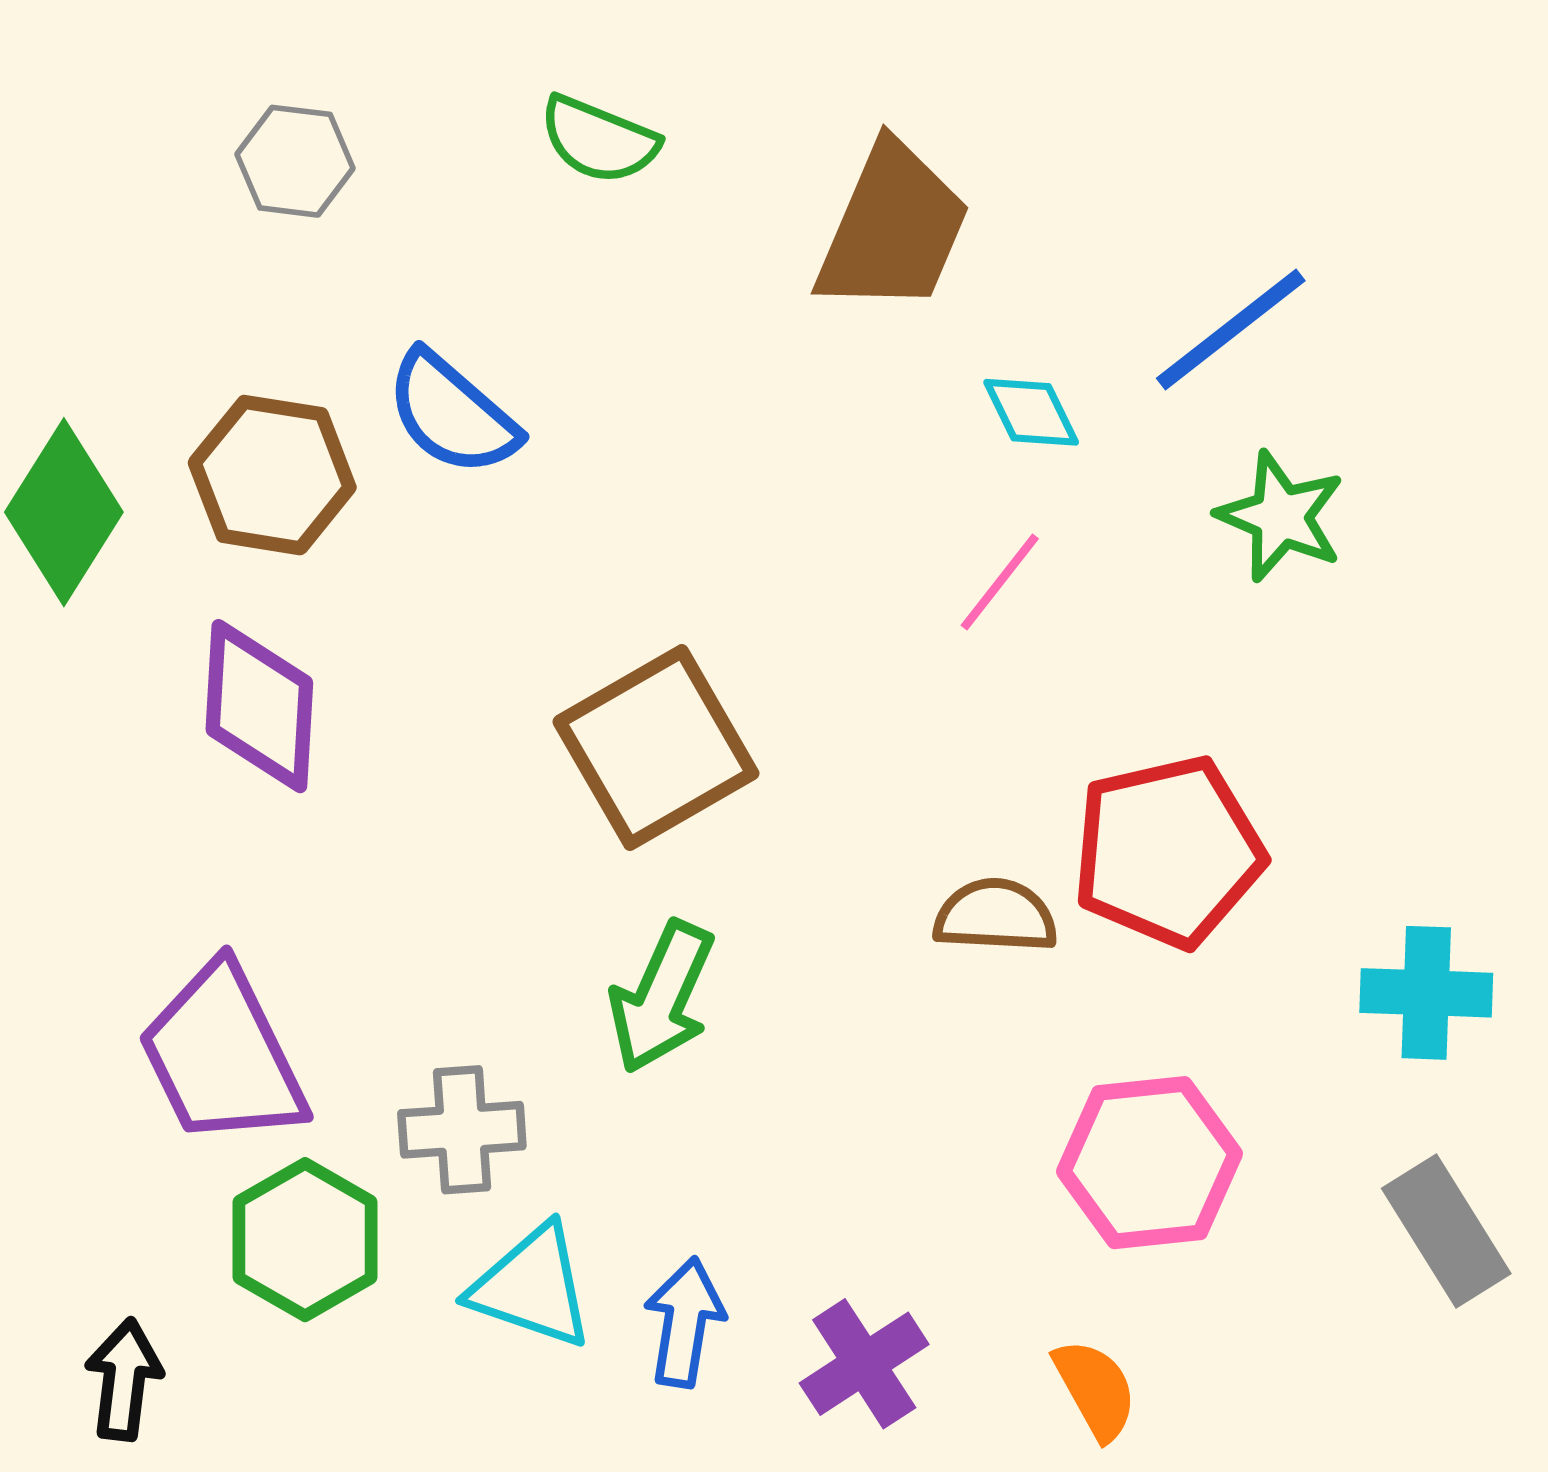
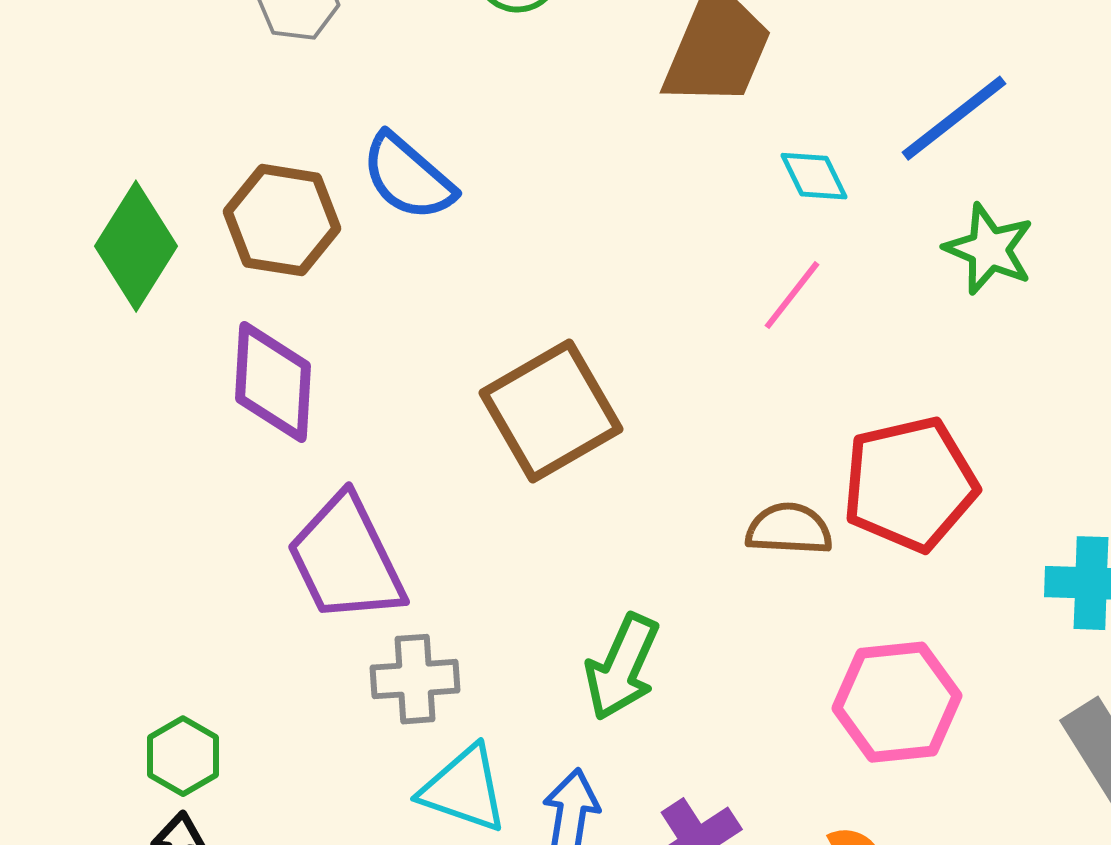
green arrow: (662, 997) -> (622, 667), moved
purple trapezoid: (222, 1056) -> (346, 559), moved
green hexagon: (305, 1240) -> (183, 756), moved, size x0.7

